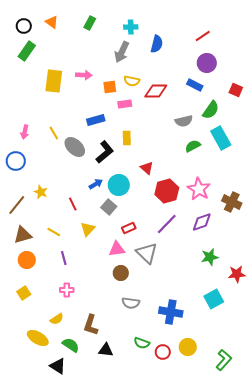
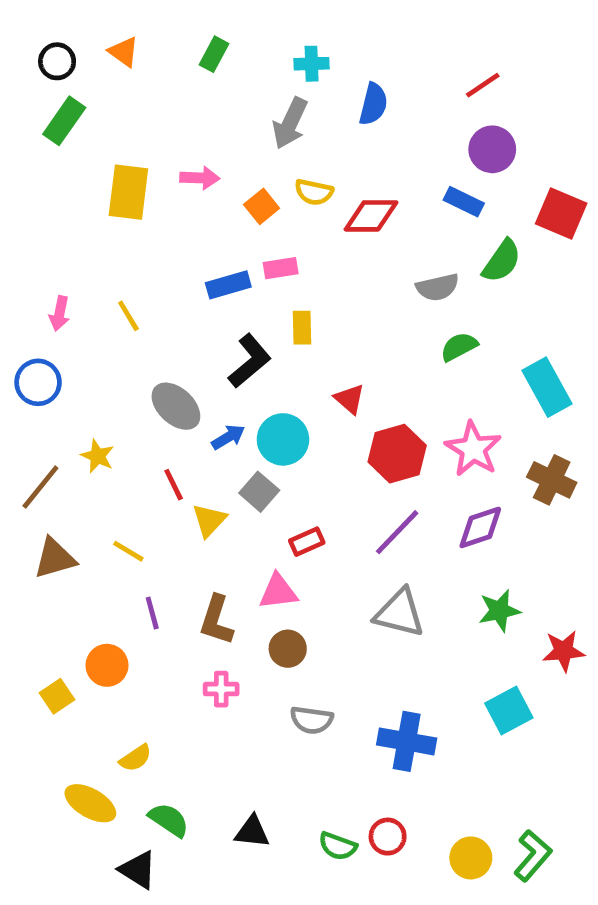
orange square: (110, 87) -> (262, 206), turned -32
red square: (236, 90) -> (561, 214), size x1.5
pink rectangle: (125, 104) -> (281, 268), moved
cyan rectangle: (221, 138) -> (547, 387), moved
gray ellipse: (75, 147) -> (176, 406), moved
yellow triangle: (88, 229) -> (209, 520), moved
gray triangle: (147, 253) -> (399, 613), moved, turned -30
orange circle: (27, 260) -> (107, 665), moved
pink cross: (67, 290) -> (221, 689), moved
brown L-shape: (91, 325) -> (216, 620), moved
green semicircle: (142, 343) -> (338, 846), moved
yellow circle: (188, 347) -> (471, 858), moved

